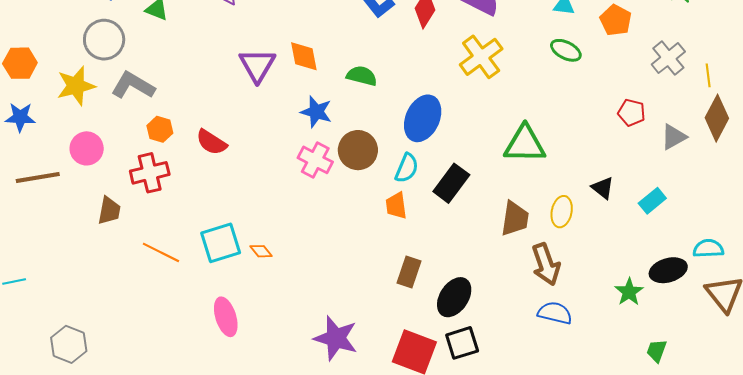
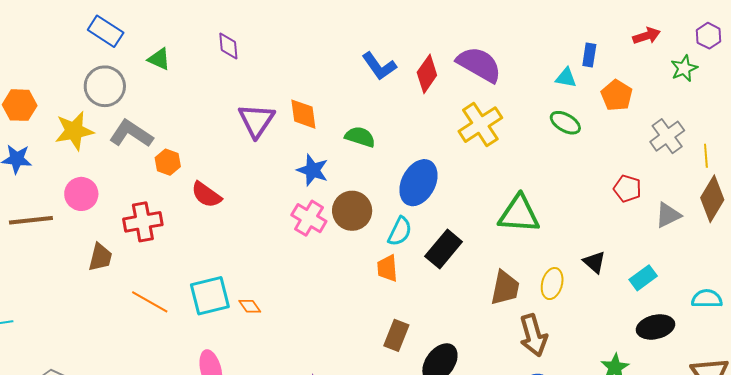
orange hexagon: (160, 129) -> (168, 162), moved
cyan semicircle: (708, 248) -> (707, 299), moved
black ellipse: (668, 270) -> (655, 327), moved

